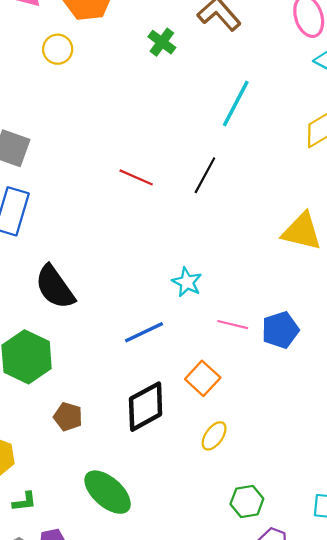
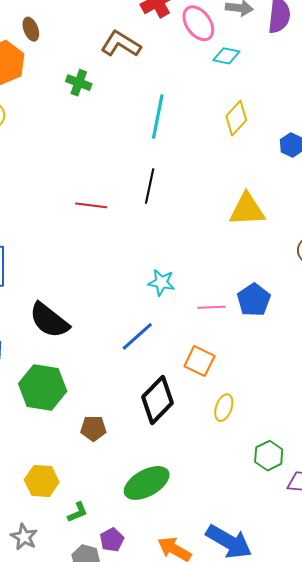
green ellipse: (108, 492) -> (147, 483), turned -54

